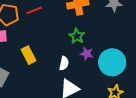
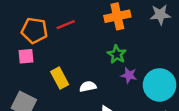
white semicircle: (64, 63) -> (88, 86), moved, turned -112

